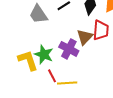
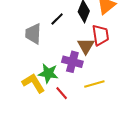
gray trapezoid: (38, 14) -> (33, 34), turned 50
yellow line: (67, 83) -> (94, 84), moved

